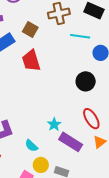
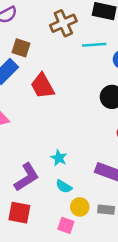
brown square: (30, 30) -> (21, 48), moved
cyan star: (54, 124) -> (59, 158), moved

